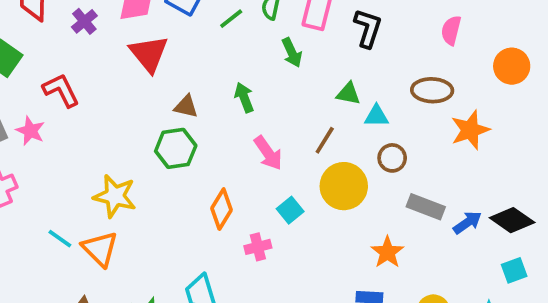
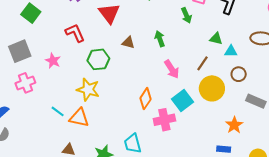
red L-shape: (61, 90) -> (75, 33), moved
pink star: (30, 131) -> (53, 61), moved
green hexagon: (176, 148) -> (98, 59), moved
cyan square: (290, 210) -> (182, 100), size x1.5
pink cross: (258, 247) -> (164, 120), size x1.5
orange triangle: (100, 249) -> (79, 118), turned -35

